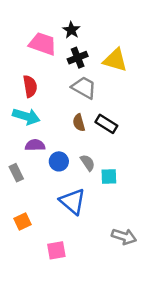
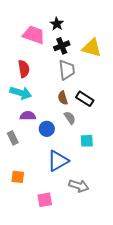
gray trapezoid: (84, 88) -> (67, 70), turned 55
gray semicircle: (88, 163) -> (70, 118), moved
blue triangle: (73, 202) -> (58, 161), turned 50
orange square: (23, 222) -> (18, 177), turned 32
gray arrow: (124, 237) -> (79, 186), moved

